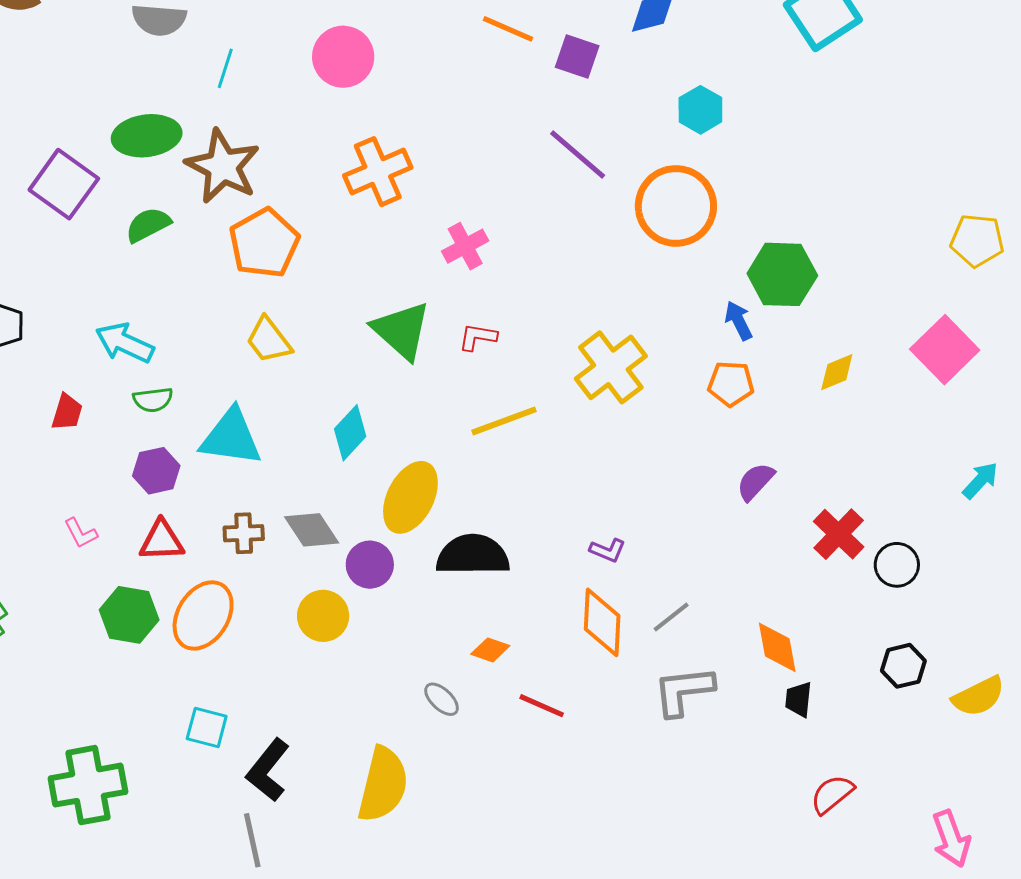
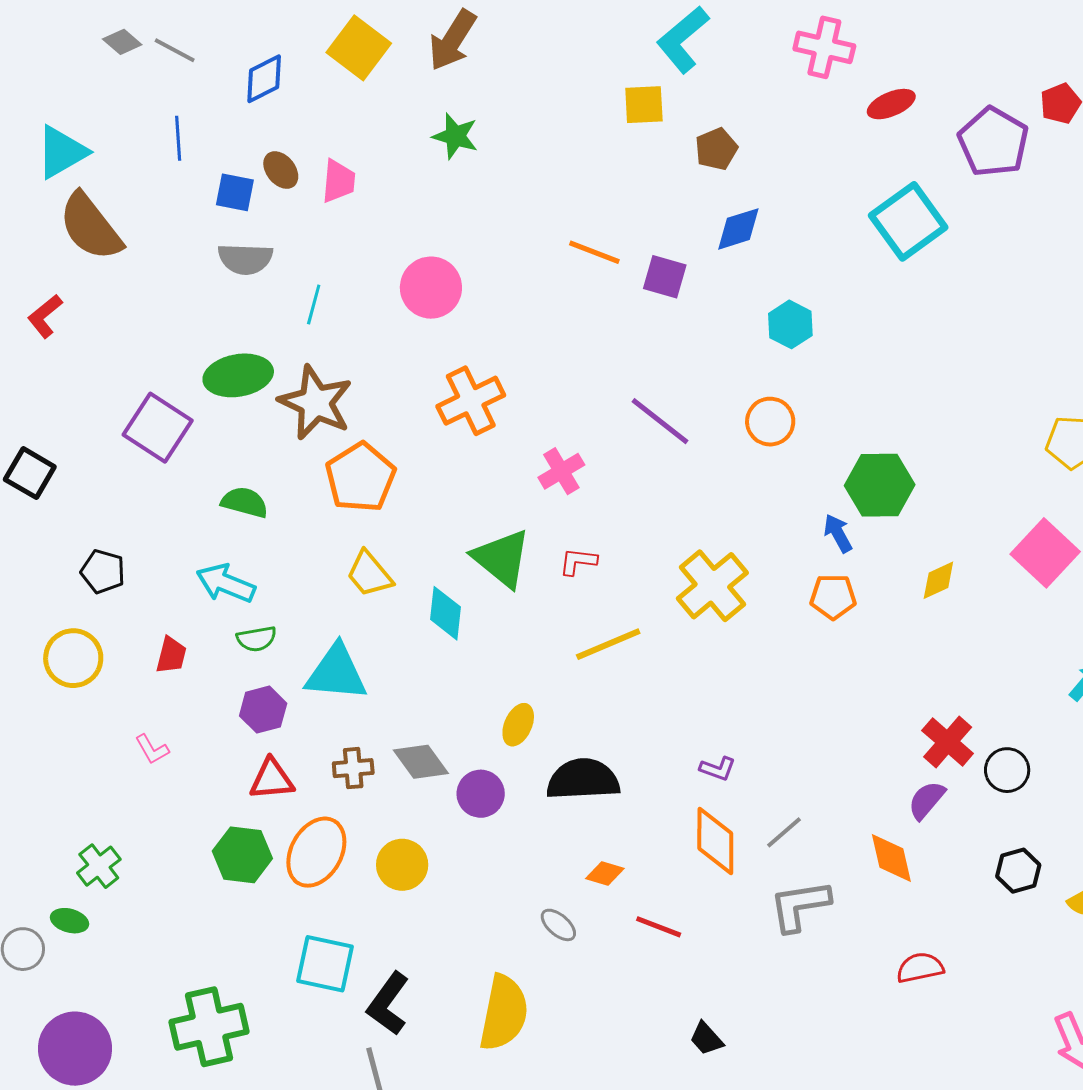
purple line: (578, 155) -> (660, 421), moved
orange circle: (676, 206) -> (770, 422), size x0.6
green semicircle: (148, 225) -> (245, 502), moved, turned 45
cyan diamond: (350, 433) -> (445, 613), moved, turned -34
purple semicircle: (755, 482) -> (927, 800), moved
yellow ellipse: (410, 497) -> (518, 725), size x0.6
pink L-shape: (81, 533) -> (152, 749), moved
yellow circle: (323, 616) -> (402, 865), moved
black trapezoid: (799, 699) -> (706, 1039), moved, turned -45
cyan square: (207, 727) -> (325, 964), size x1.4
red semicircle: (832, 794) -> (920, 968), moved, turned 30

